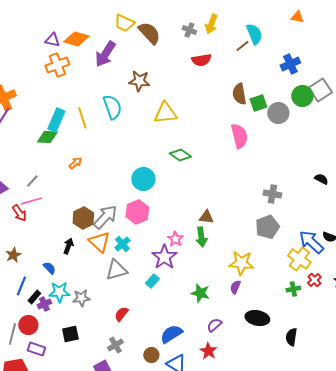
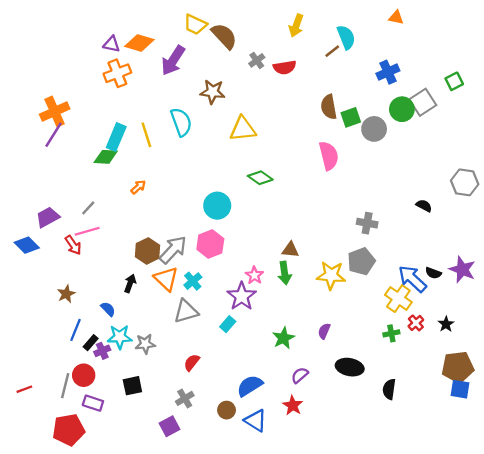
gray cross: (189, 30) -> (257, 60), moved, turned 32
yellow star: (241, 263) -> (331, 275), moved
green star: (200, 293) -> (283, 338), turned 30

